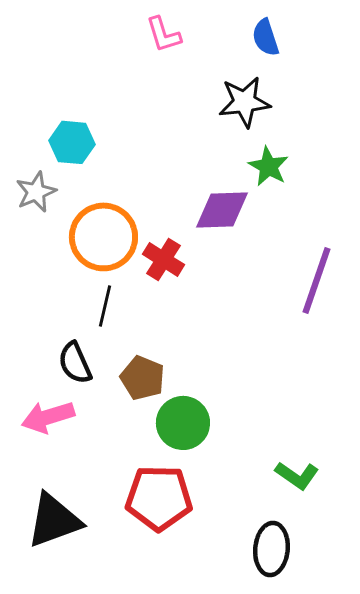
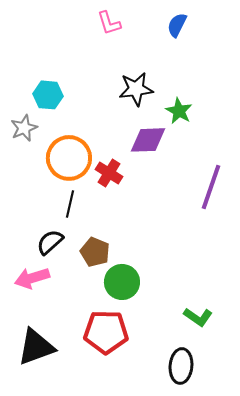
blue semicircle: (265, 38) -> (177, 25), turned 45
black star: (244, 102) -> (136, 89), moved
black semicircle: (75, 363) -> (50, 242), turned 72

